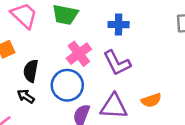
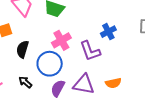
blue cross: (119, 25) -> (108, 32), moved, turned -35
black arrow: (26, 96) -> (25, 82), moved

